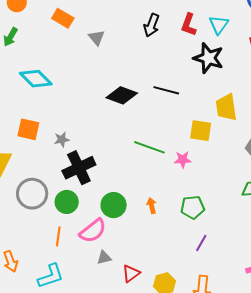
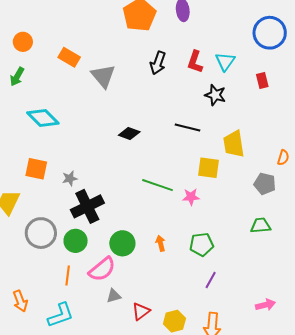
gray triangle: (97, 38) -> (103, 76), size x1.5
black star: (208, 58) -> (215, 95), size x0.7
black line: (166, 90) -> (188, 128), moved
black diamond: (122, 95) -> (129, 134), size x0.7

